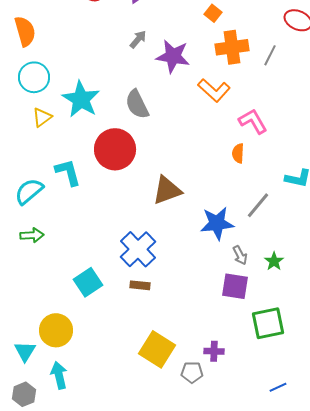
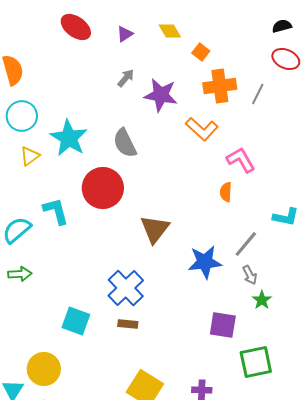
brown triangle: (167, 190) -> (155, 229), turned -32
gray arrow: (240, 255) -> (250, 275), moved
cyan square: (88, 282) -> (76, 321), turned -36

